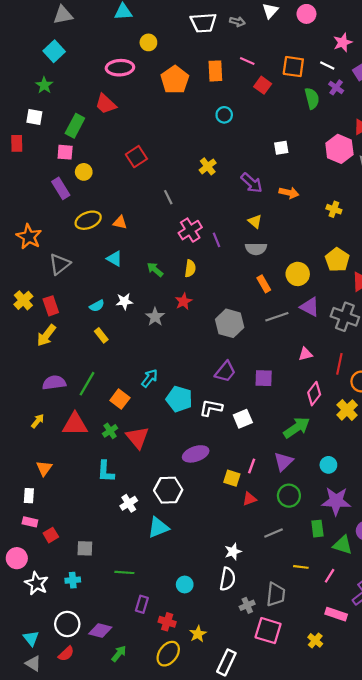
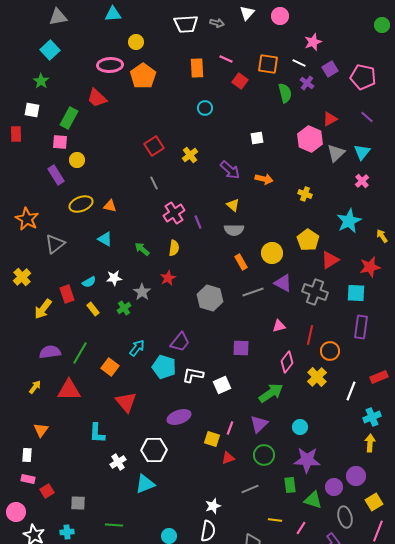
orange pentagon: (175, 80) -> (143, 76), moved
red square: (136, 157) -> (154, 146), moved
red rectangle: (51, 306) -> (67, 294), moved
purple trapezoid: (225, 372) -> (180, 342), moved
green cross: (110, 431) -> (124, 308), moved

